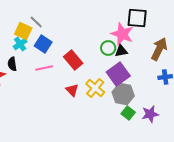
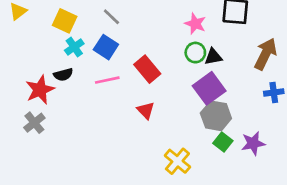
gray line: (36, 22) -> (111, 17), moved
yellow square: (23, 31) -> (65, 21), moved
pink star: (122, 34) -> (195, 24), moved, size x0.7
black semicircle: (12, 64) -> (63, 75), turned -96
yellow cross: (95, 88) -> (177, 161), moved

